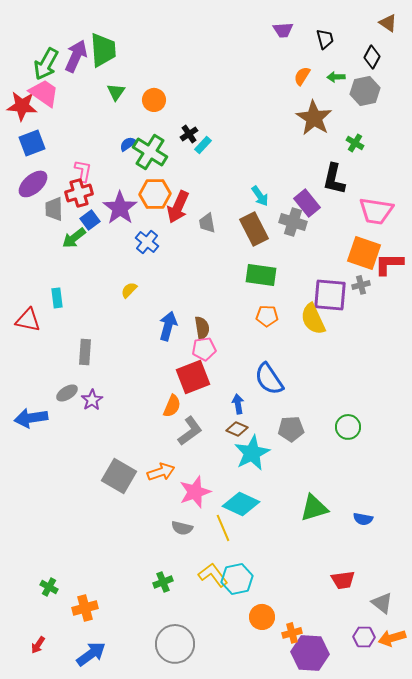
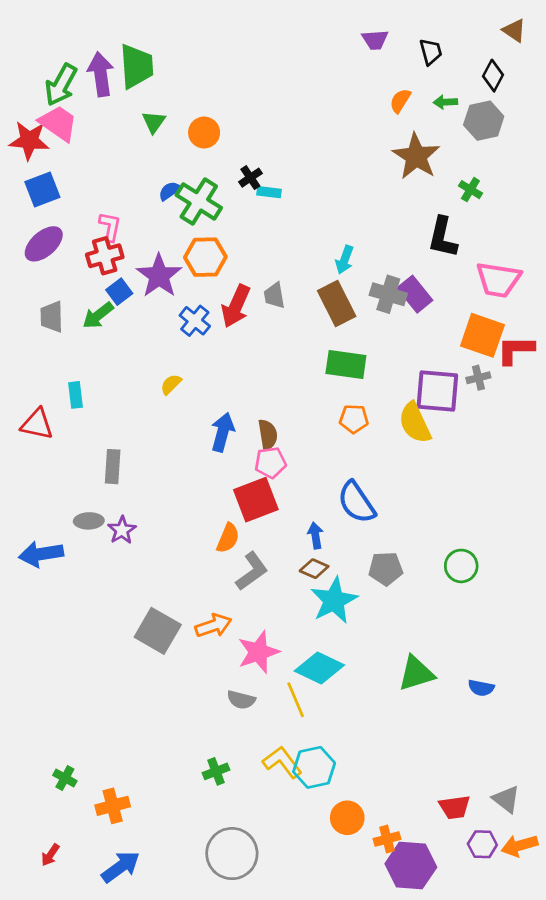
purple arrow: (76, 56) -> (101, 74), turned -32
cyan rectangle: (203, 145) -> (269, 192), turned 54
cyan arrow: (260, 196) -> (345, 260), turned 55
purple rectangle: (307, 203) -> (415, 294), moved
red arrow: (178, 207) -> (236, 306), moved
gray trapezoid: (54, 209) -> (52, 317), moved
gray ellipse: (67, 393) -> (89, 521), turned 30
red trapezoid: (343, 580) -> (455, 807), moved

